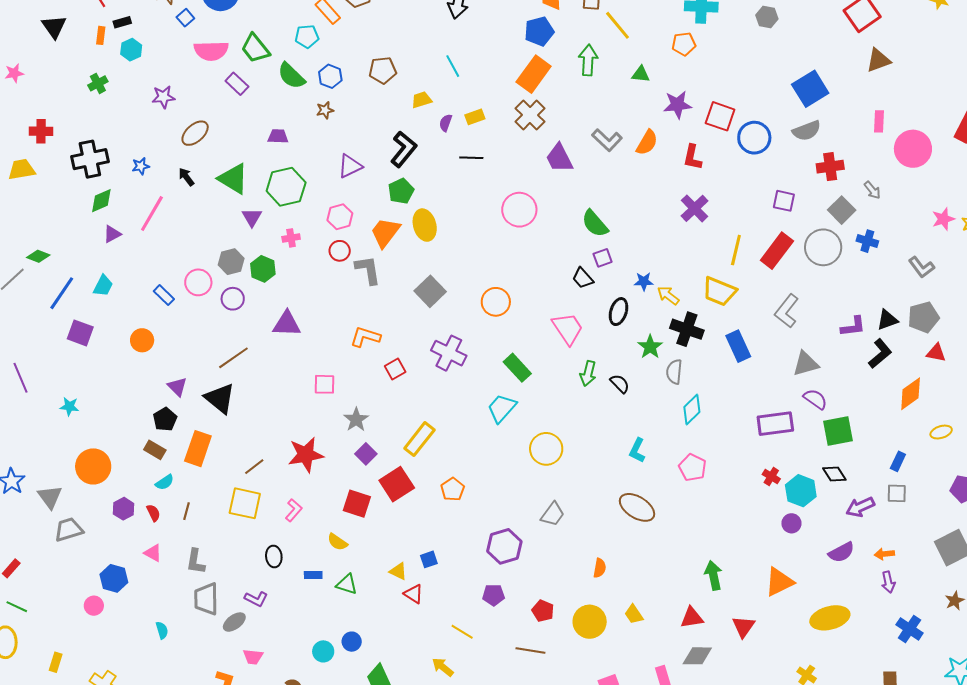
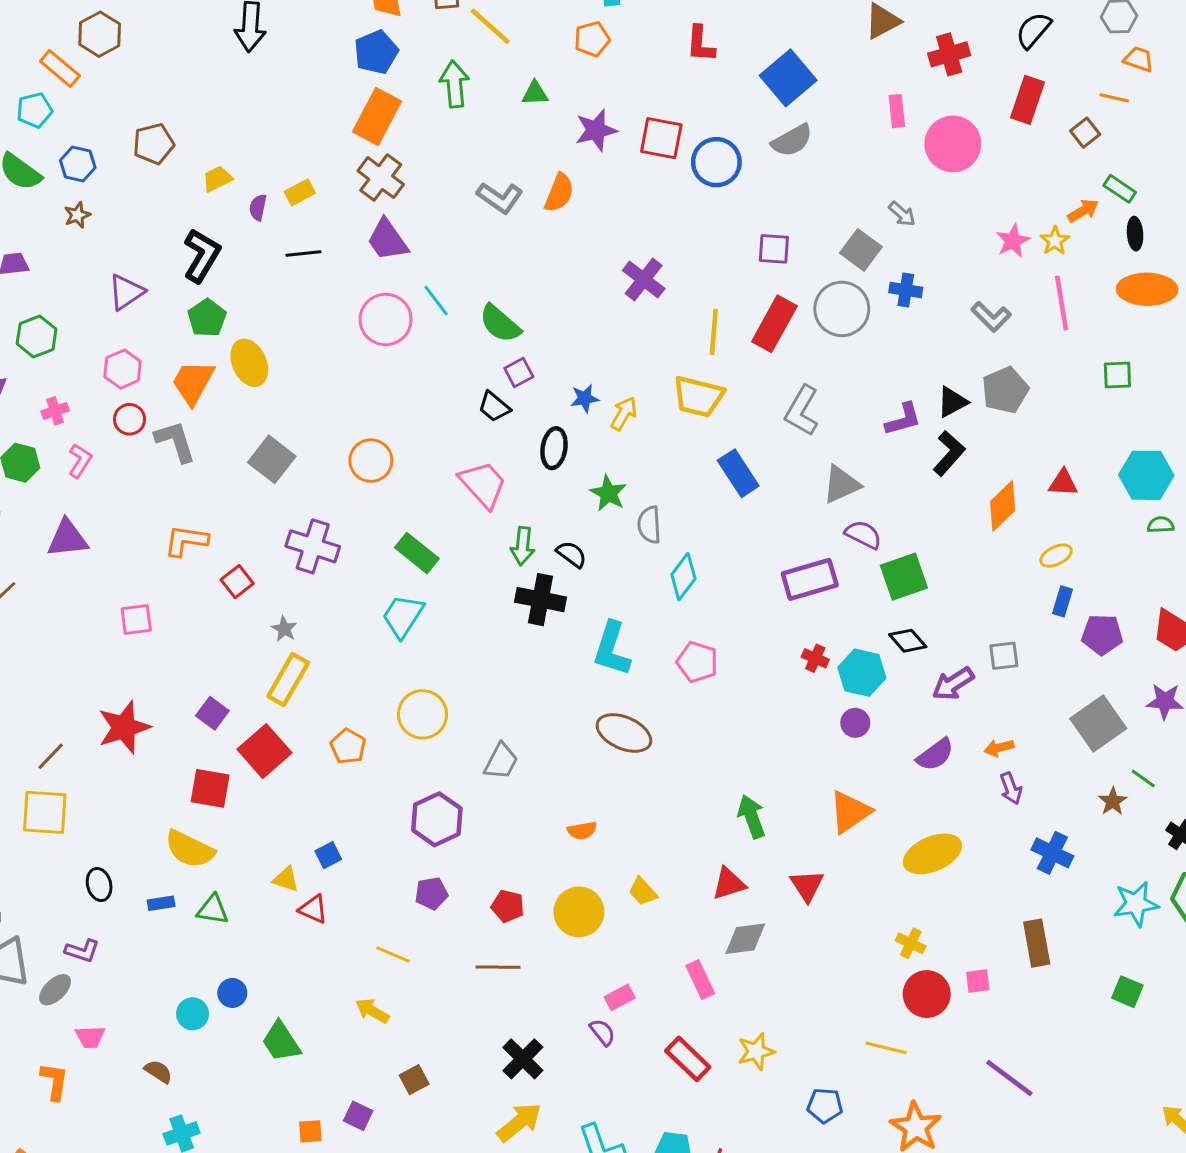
cyan line: (453, 66) -> (436, 301), moved
red L-shape: (692, 157) -> (701, 44), moved
purple trapezoid: (559, 158) -> (387, 240), moved
red cross: (830, 167) -> (949, 54), moved
green hexagon: (286, 187) -> (37, 336), size x0.7
yellow arrow: (668, 295) -> (624, 414), turned 90
black cross: (687, 329) -> (540, 600), moved
red triangle: (936, 353) -> (1063, 483), moved
gray star: (356, 420) -> (284, 629), moved, size x0.7
yellow circle: (546, 449) -> (422, 714), moved
cyan L-shape: (637, 450) -> (612, 649), size x1.5
blue rectangle: (898, 461) -> (1063, 601), moved
pink L-shape: (294, 510) -> (80, 461), moved
yellow semicircle: (337, 542) -> (190, 849), size x1.6
orange semicircle: (600, 568) -> (582, 831), turned 78

